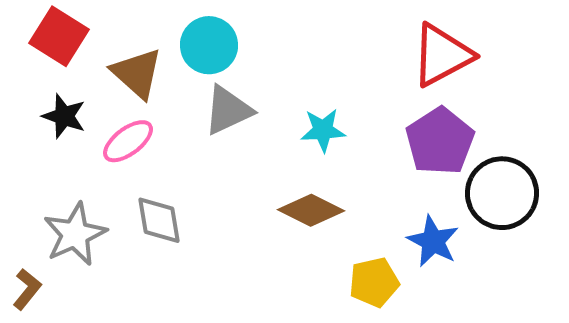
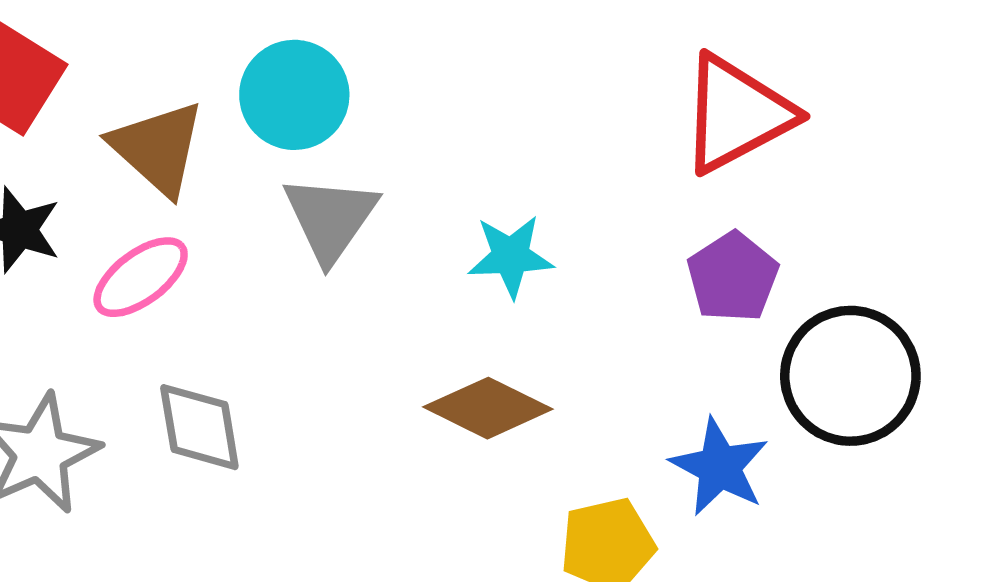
gray triangle: (228, 110) -> (330, 218), turned -30
purple pentagon: (440, 141) -> (733, 277), size x0.7

